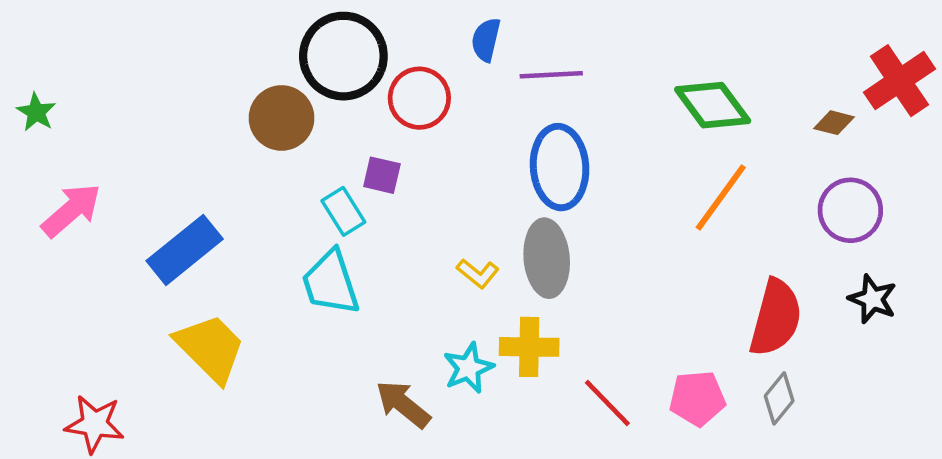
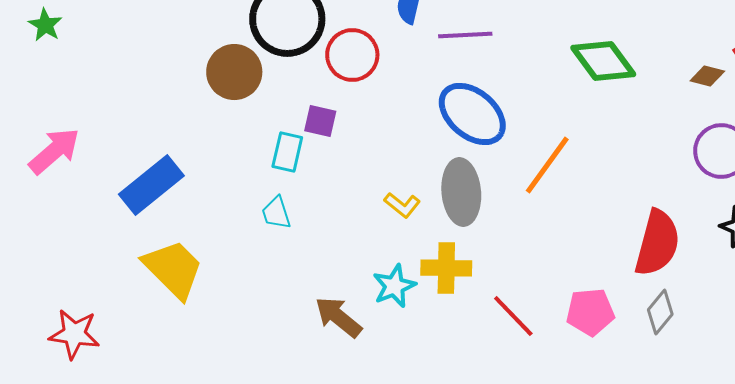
green star: (36, 112) -> (45, 25), moved
blue ellipse: (560, 167) -> (472, 114), turned -46
orange line: (721, 197) -> (547, 165), moved
cyan rectangle: (343, 211) -> (287, 152), turned 45
cyan trapezoid: (331, 283) -> (276, 213), size x0.6

